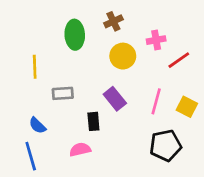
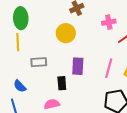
green ellipse: (75, 35) -> (21, 18), moved
yellow circle: (123, 56) -> (66, 33), moved
purple rectangle: (115, 99) -> (78, 66), turned 42

